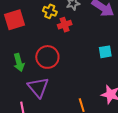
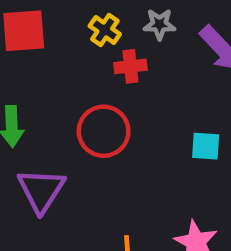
red circle: (47, 57) -> (104, 131), moved

